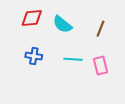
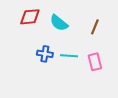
blue cross: (34, 56) -> (45, 54), moved

